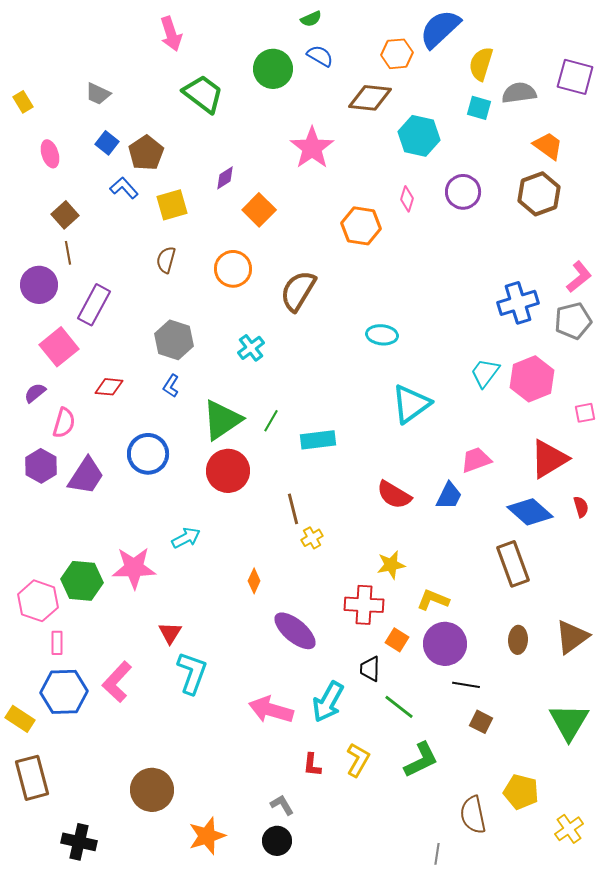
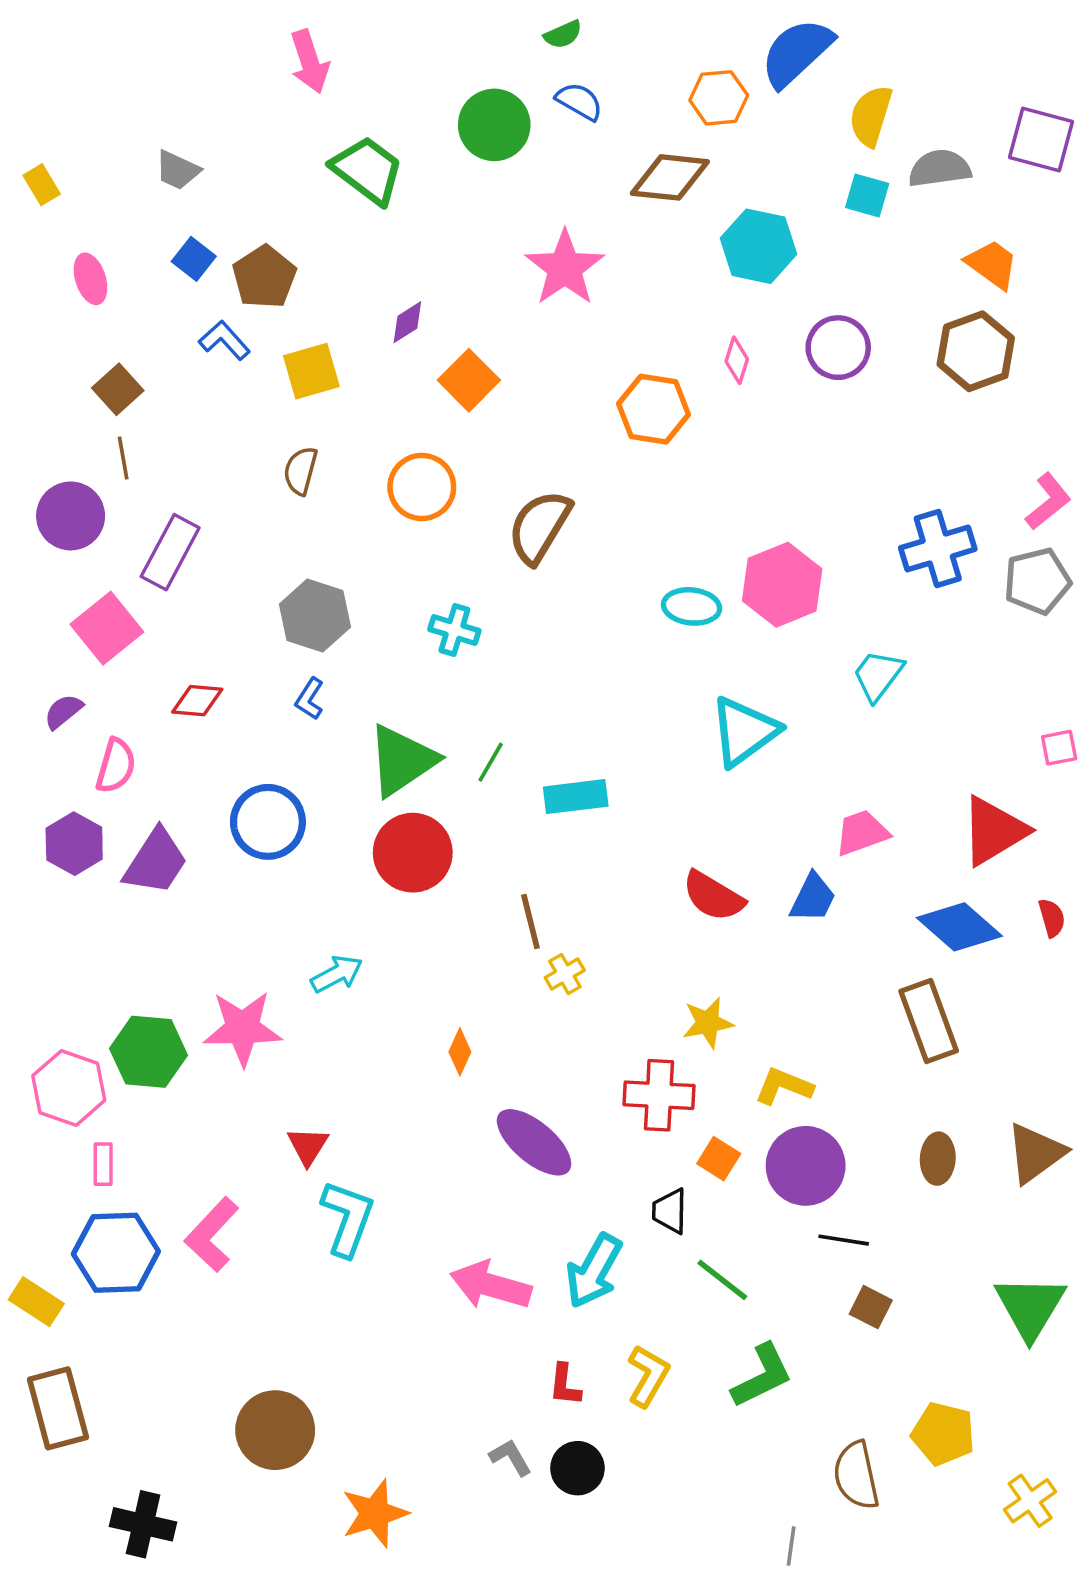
cyan cross: (251, 348) -> (454, 630), turned -36
pink hexagon: (532, 379) -> (782, 585), moved
black circle: (277, 841) -> (577, 1468), moved

